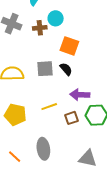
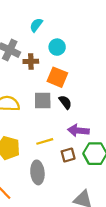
brown cross: (40, 28) -> (31, 61), moved
orange square: (69, 46) -> (57, 77), moved
gray ellipse: (43, 149) -> (37, 172), moved

